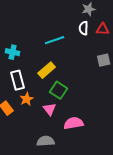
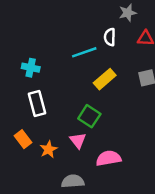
white semicircle: (84, 28) -> (110, 37), moved
yellow rectangle: (47, 70) -> (105, 79), moved
orange star: (27, 99) -> (49, 149), moved

